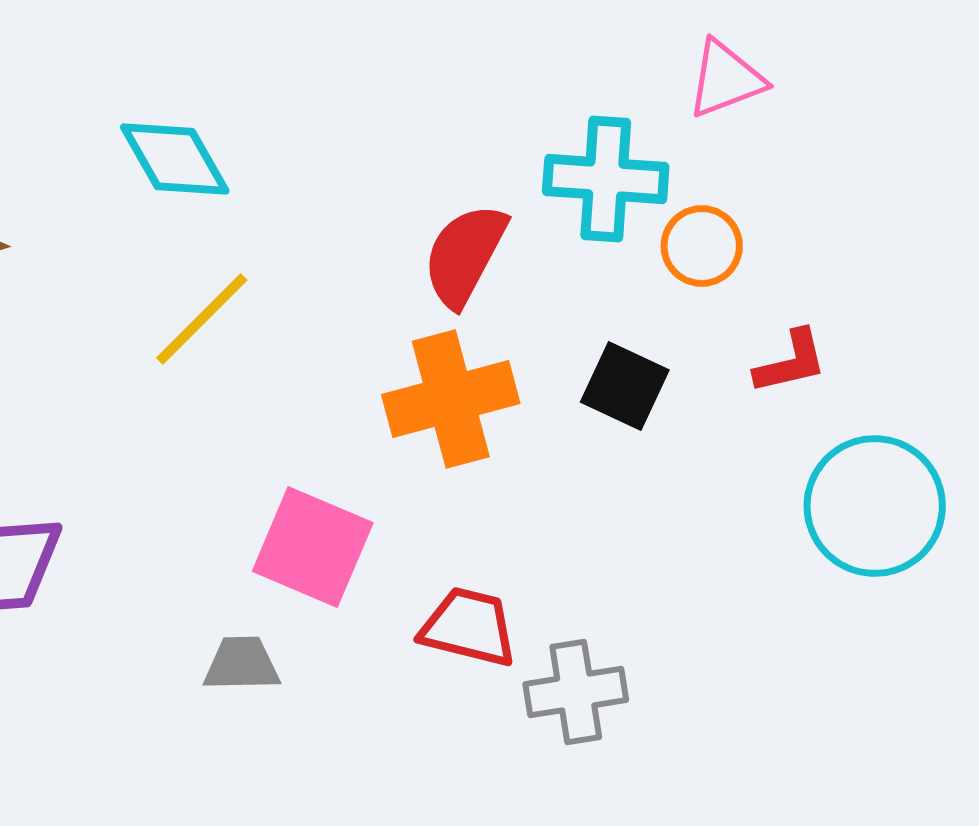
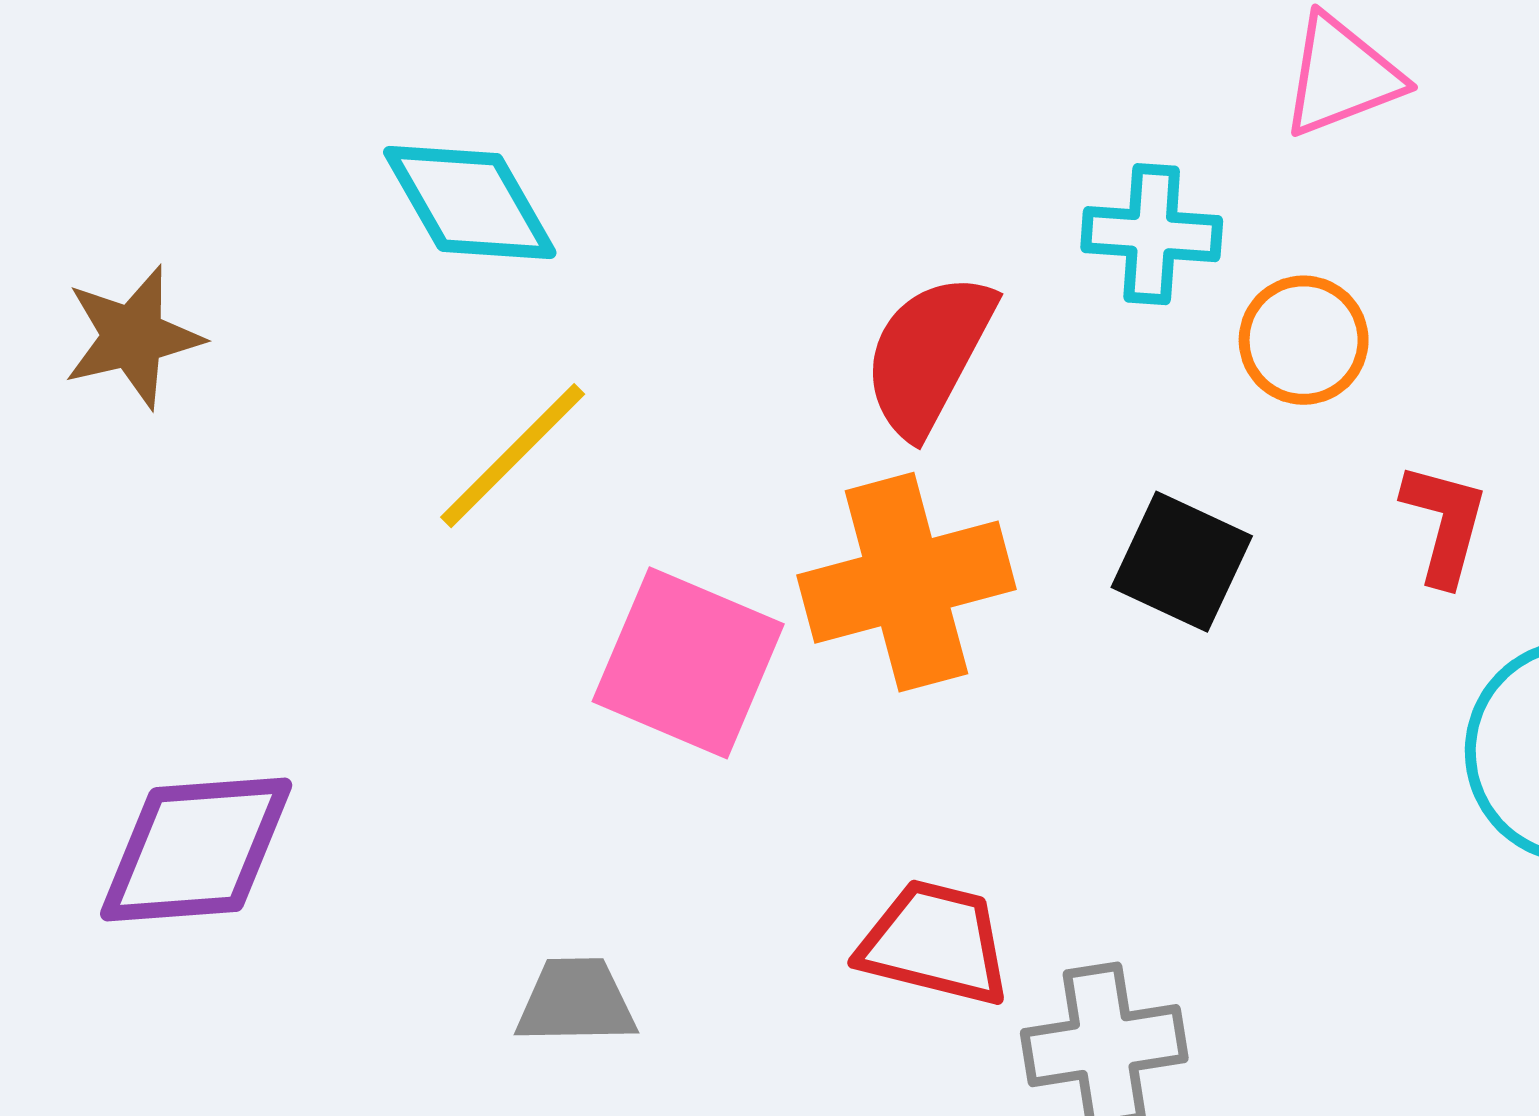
cyan cross: (606, 179) -> (1152, 234), size x0.7
red L-shape: (791, 362) -> (1444, 524), turned -62
pink square: (313, 547) -> (688, 663), moved

